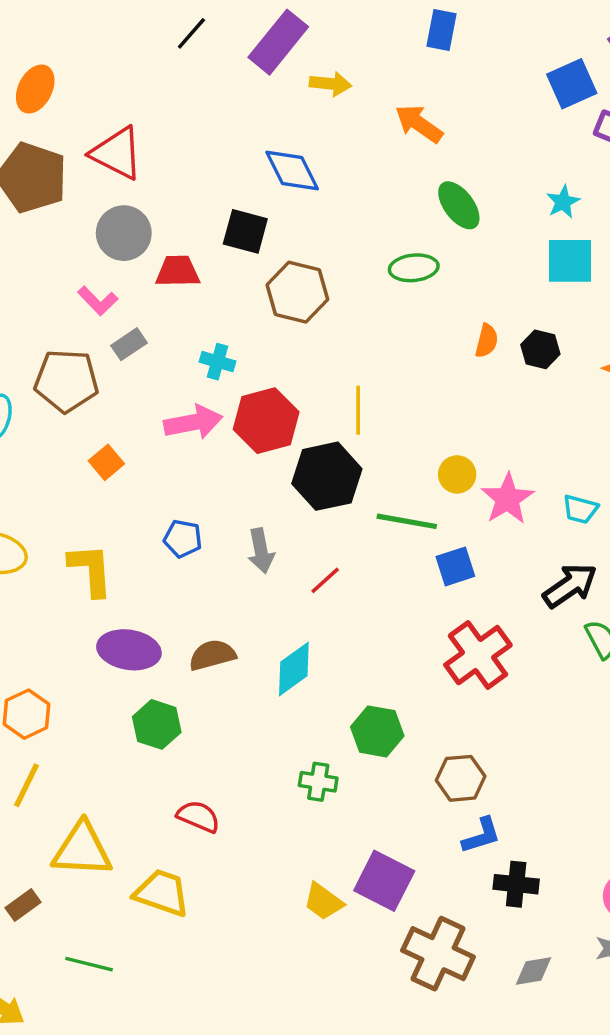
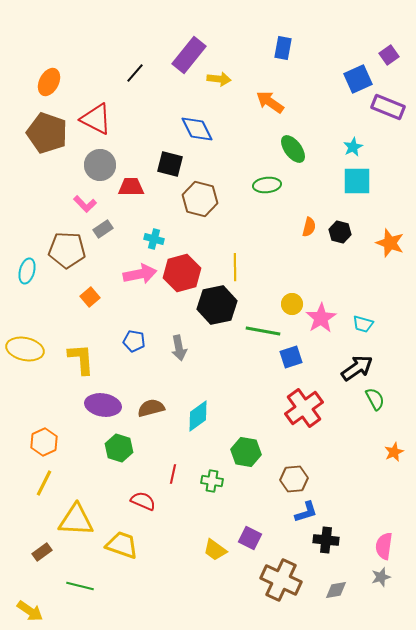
black line: (191, 33) -> (135, 73), moved
red line: (325, 580) -> (173, 474), moved, turned -36
purple square: (384, 881) -> (250, 538), size x0.7

